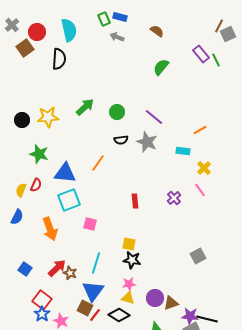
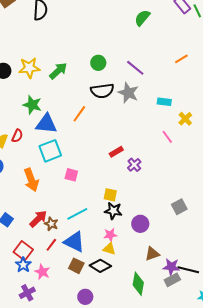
green arrow: (85, 107) -> (58, 71), moved
orange line: (200, 130) -> (181, 59), moved
black semicircle: (121, 140) -> (102, 91), size x1.6
green star: (39, 154) -> (32, 105), moved
pink line: (200, 190) -> (167, 137), moved
purple cross: (174, 198) -> (134, 165), moved
red rectangle: (135, 201) -> (116, 152), turned 64
cyan line: (96, 263) -> (77, 214), turned 45
blue triangle: (93, 291) -> (74, 242), turned -40
purple circle: (155, 298) -> (140, 224), moved
brown square: (85, 308) -> (76, 266), moved
red line: (95, 315) -> (51, 245), moved

